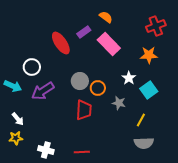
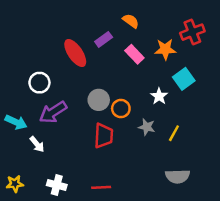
pink rectangle: (109, 44) -> (134, 54), size x0.7
orange star: (149, 55) -> (165, 49), moved
cyan arrow: (13, 86) -> (16, 122), moved
cyan square: (149, 90) -> (184, 79), moved
white arrow: (18, 119) -> (37, 144), moved
yellow line: (141, 120) -> (174, 133), moved
yellow star: (16, 138) -> (15, 184), moved

